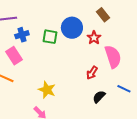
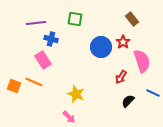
blue circle: (72, 28) -> (101, 47), moved
blue cross: (22, 35) -> (51, 39), turned 32
green square: (50, 37) -> (75, 19), moved

